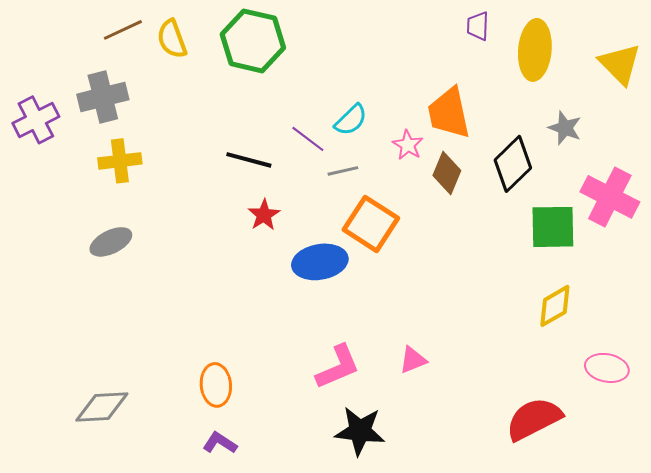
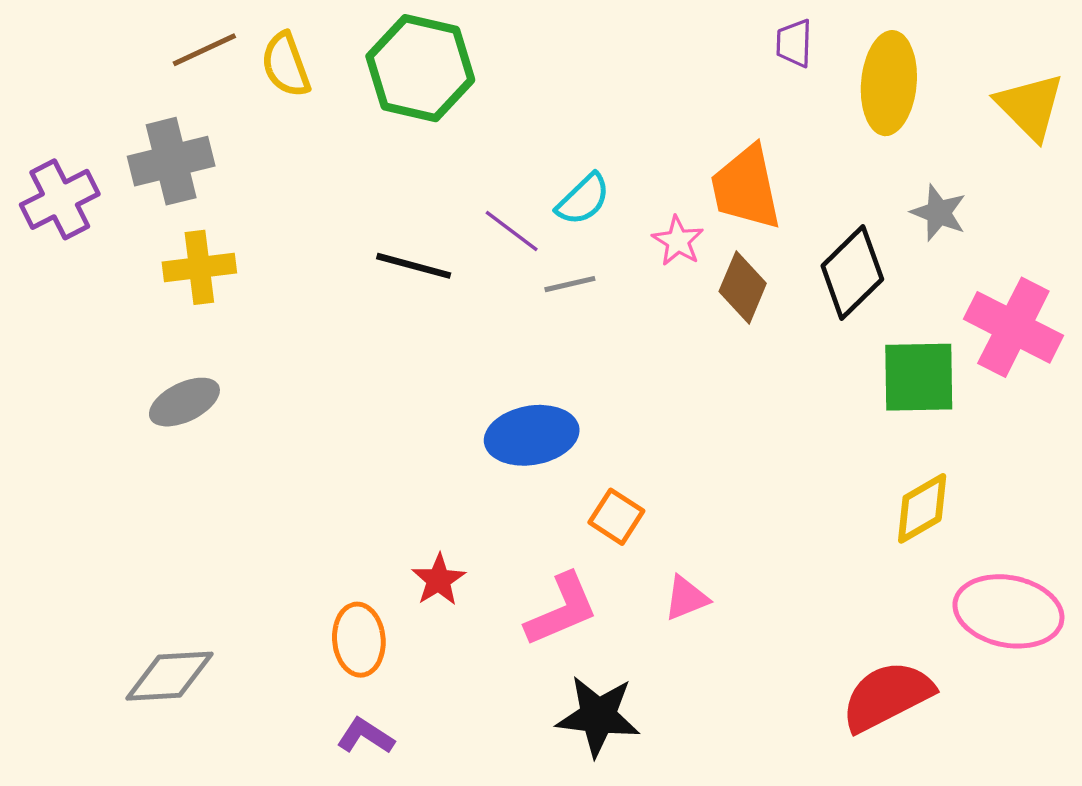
red star: (264, 215) -> (439, 580), moved
orange square: (371, 224) -> (616, 517), moved, size x0.6
pink ellipse: (607, 368) -> (1008, 611), size x1.5

